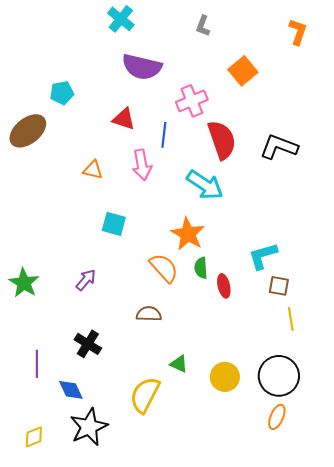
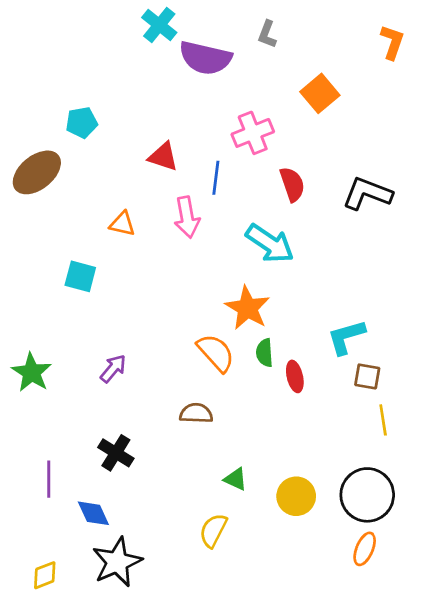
purple semicircle: (142, 67) -> (205, 58), moved
red semicircle: (222, 140) -> (292, 184), size x0.7
cyan square: (114, 224) -> (80, 276), moved
yellow semicircle: (145, 395) -> (213, 530), moved, size x0.7

